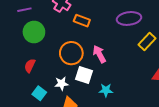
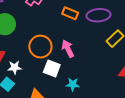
orange rectangle: (82, 21) -> (70, 13), moved
white star: (61, 84) -> (15, 67), moved

